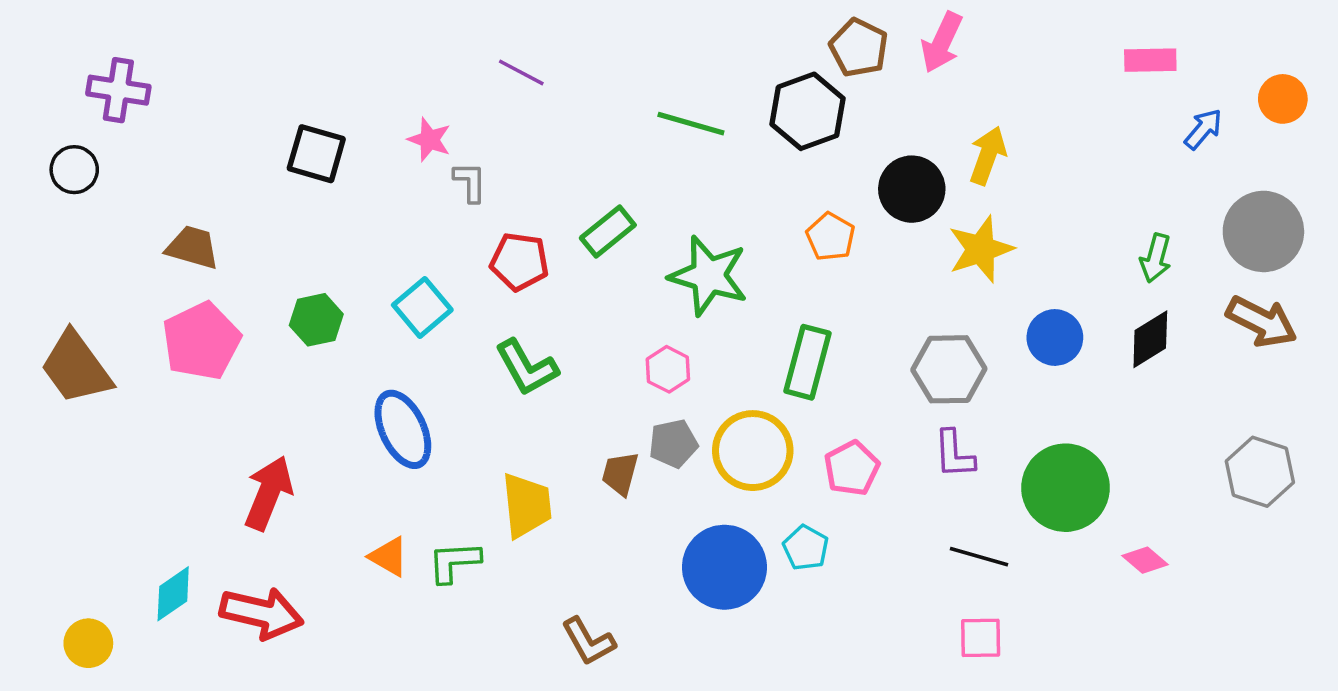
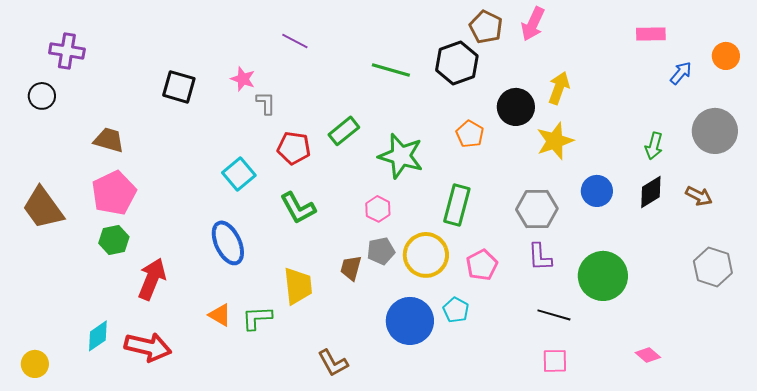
green hexagon: (316, 320) -> (114, 240), moved
brown arrow: (1262, 322) -> (699, 196), moved, size x0.7
pink diamond: (1145, 560) -> (648, 355), moved
yellow circle: (88, 643) -> (35, 364), moved

